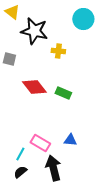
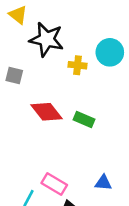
cyan circle: (83, 19) -> (110, 52), moved
blue triangle: (70, 140) -> (103, 183), moved

